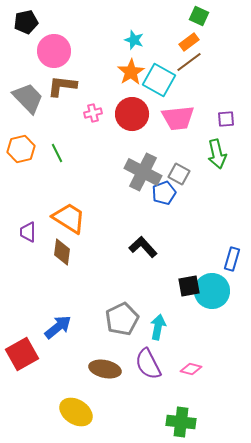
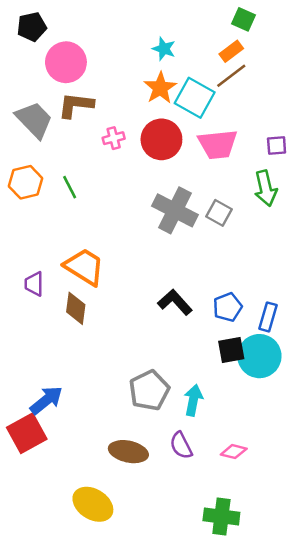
blue pentagon: (164, 193) -> (228, 307), moved
blue rectangle: (232, 259) -> (268, 317), moved
blue arrow: (58, 327) -> (46, 400), moved
purple semicircle: (148, 364) -> (181, 445), size x0.7

